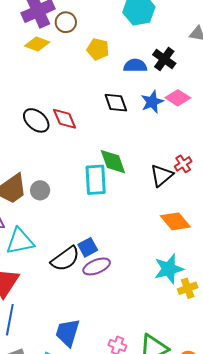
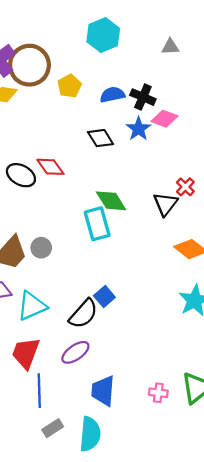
brown circle: (66, 22) -> (29, 65), size x1.8
yellow pentagon: (98, 49) -> (69, 86), turned -30
black cross: (164, 59) -> (143, 97), moved
purple ellipse: (97, 266) -> (75, 352), moved

